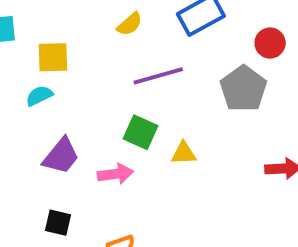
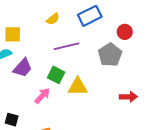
yellow triangle: (184, 153) -> (78, 87), size x1.5
purple trapezoid: (61, 156) -> (23, 68), moved
pink arrow: (116, 174) -> (42, 96), turned -42

